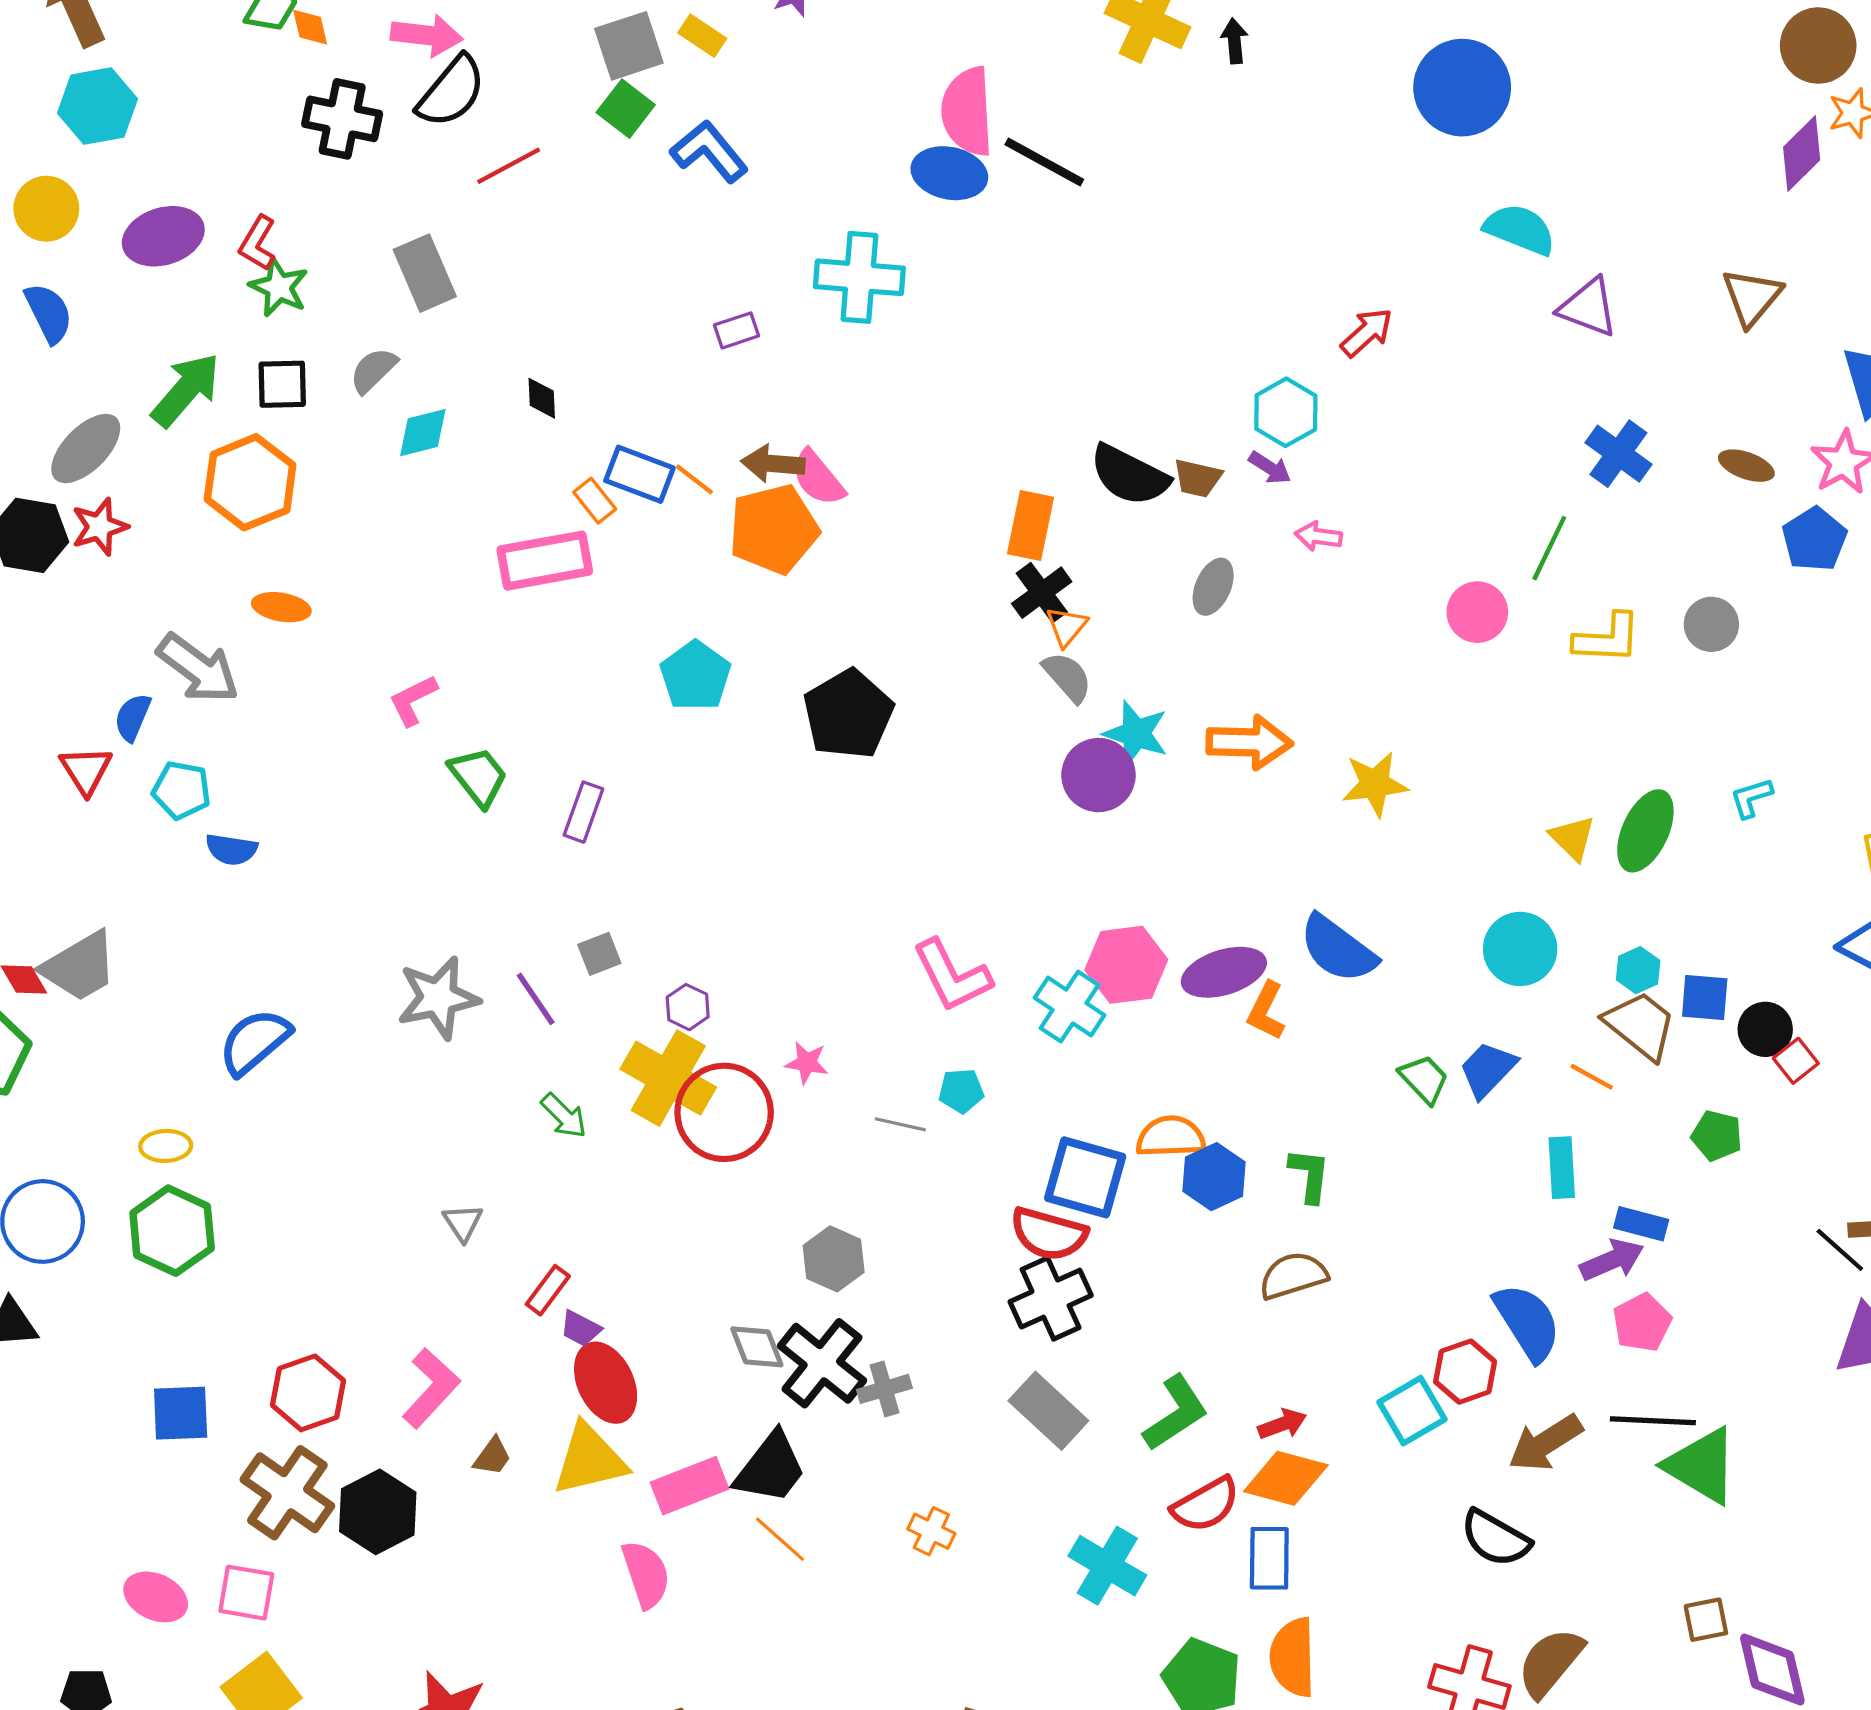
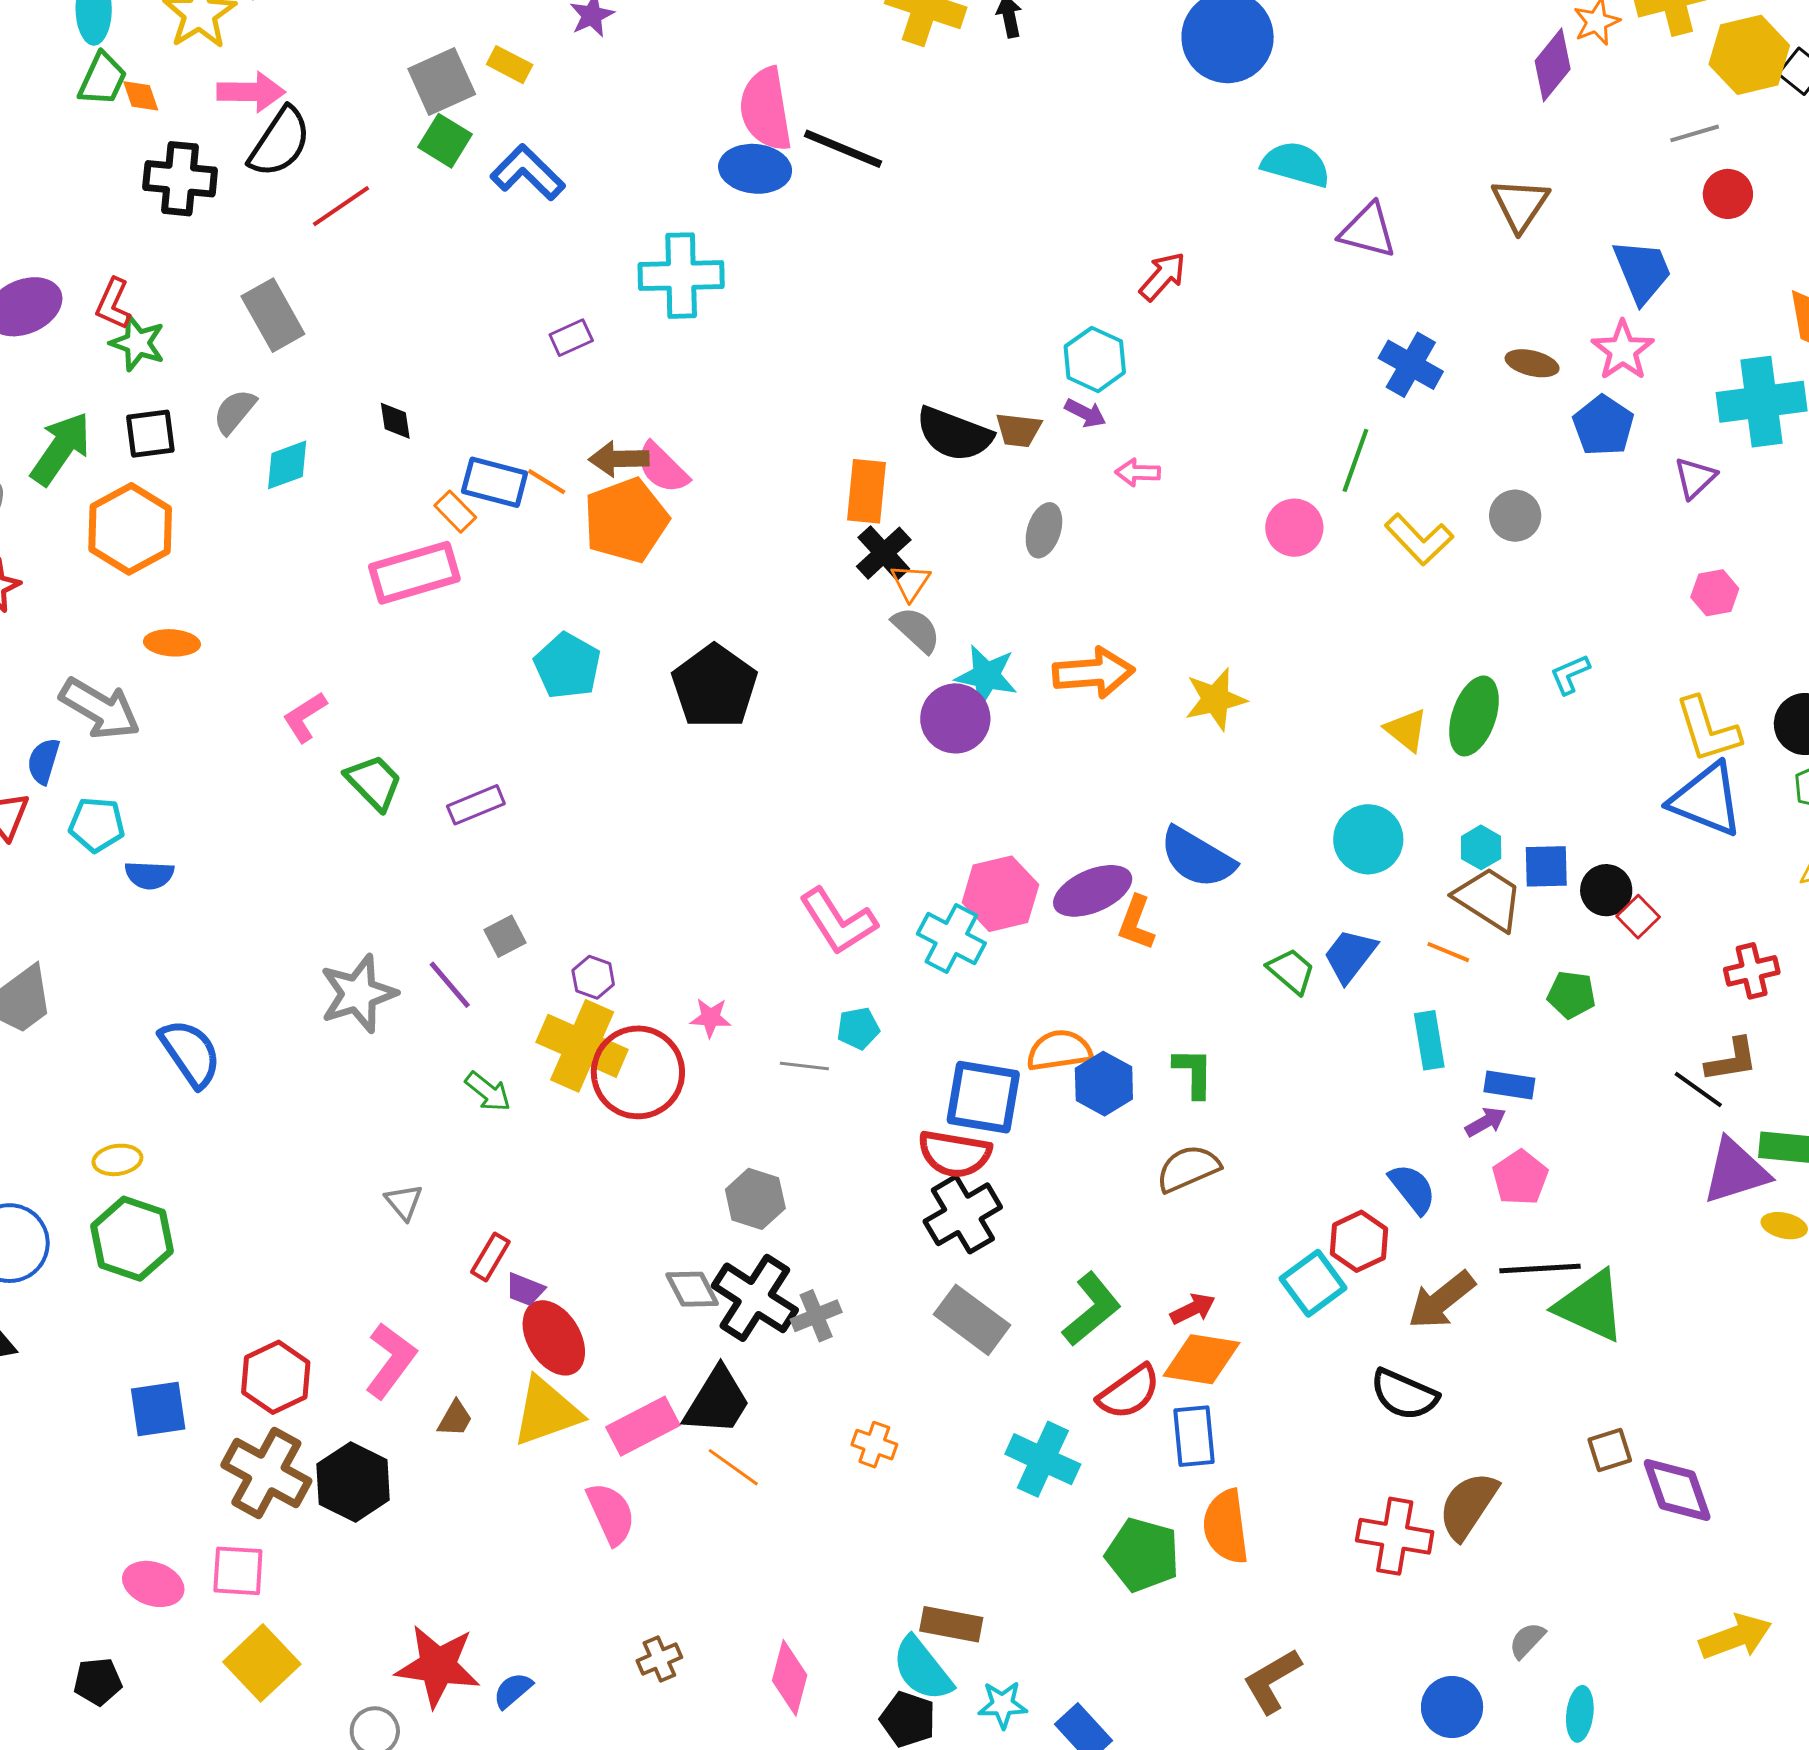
yellow L-shape: (1607, 638) -> (1419, 539), turned 50
purple rectangle: (583, 812) -> (476, 805), turned 54
blue semicircle: (255, 1042) -> (190, 1053), turned 102
purple arrow: (1612, 1260) -> (1486, 1122), size x0.7
blue semicircle: (1527, 1322) -> (1412, 1189), size x0.7

